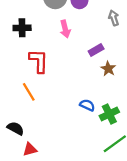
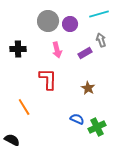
purple rectangle: (96, 50) -> (85, 53), moved
red L-shape: (39, 61) -> (48, 79), moved
brown star: (108, 69) -> (88, 88), moved

